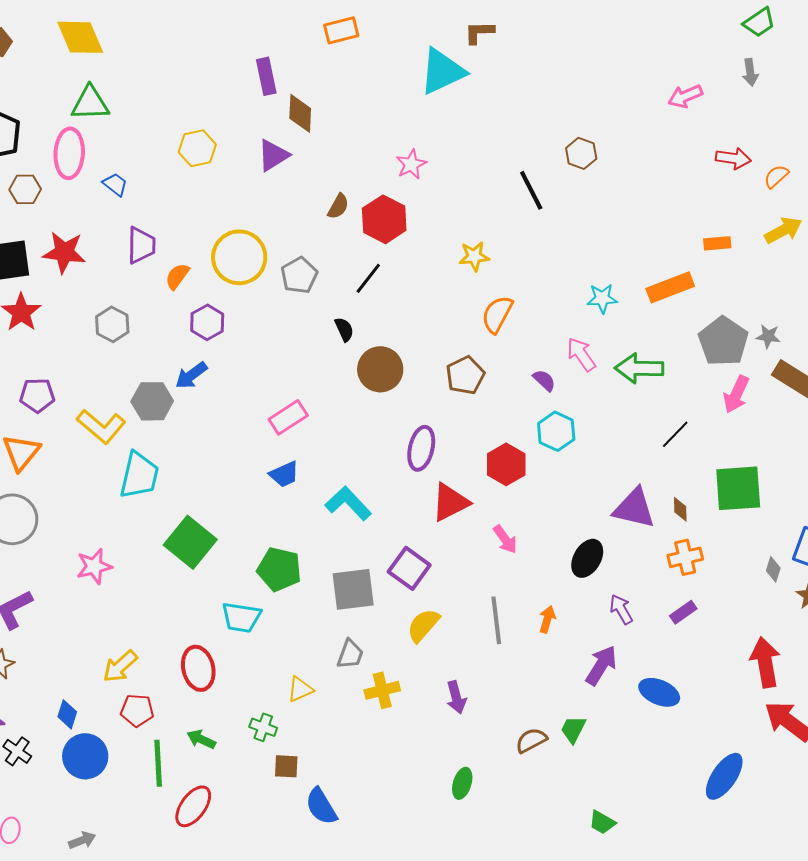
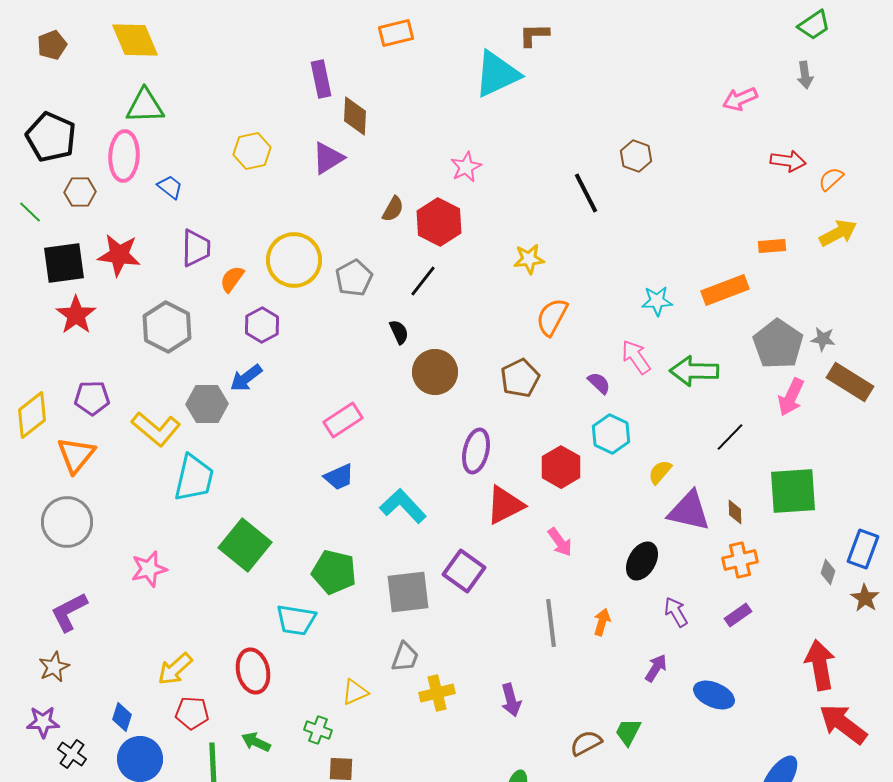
gray hexagon: (112, 324) -> (167, 327), size x1.4
yellow semicircle: (423, 625) -> (660, 472), moved, size x0.7
purple arrow: (601, 665) -> (656, 668), size x0.7

